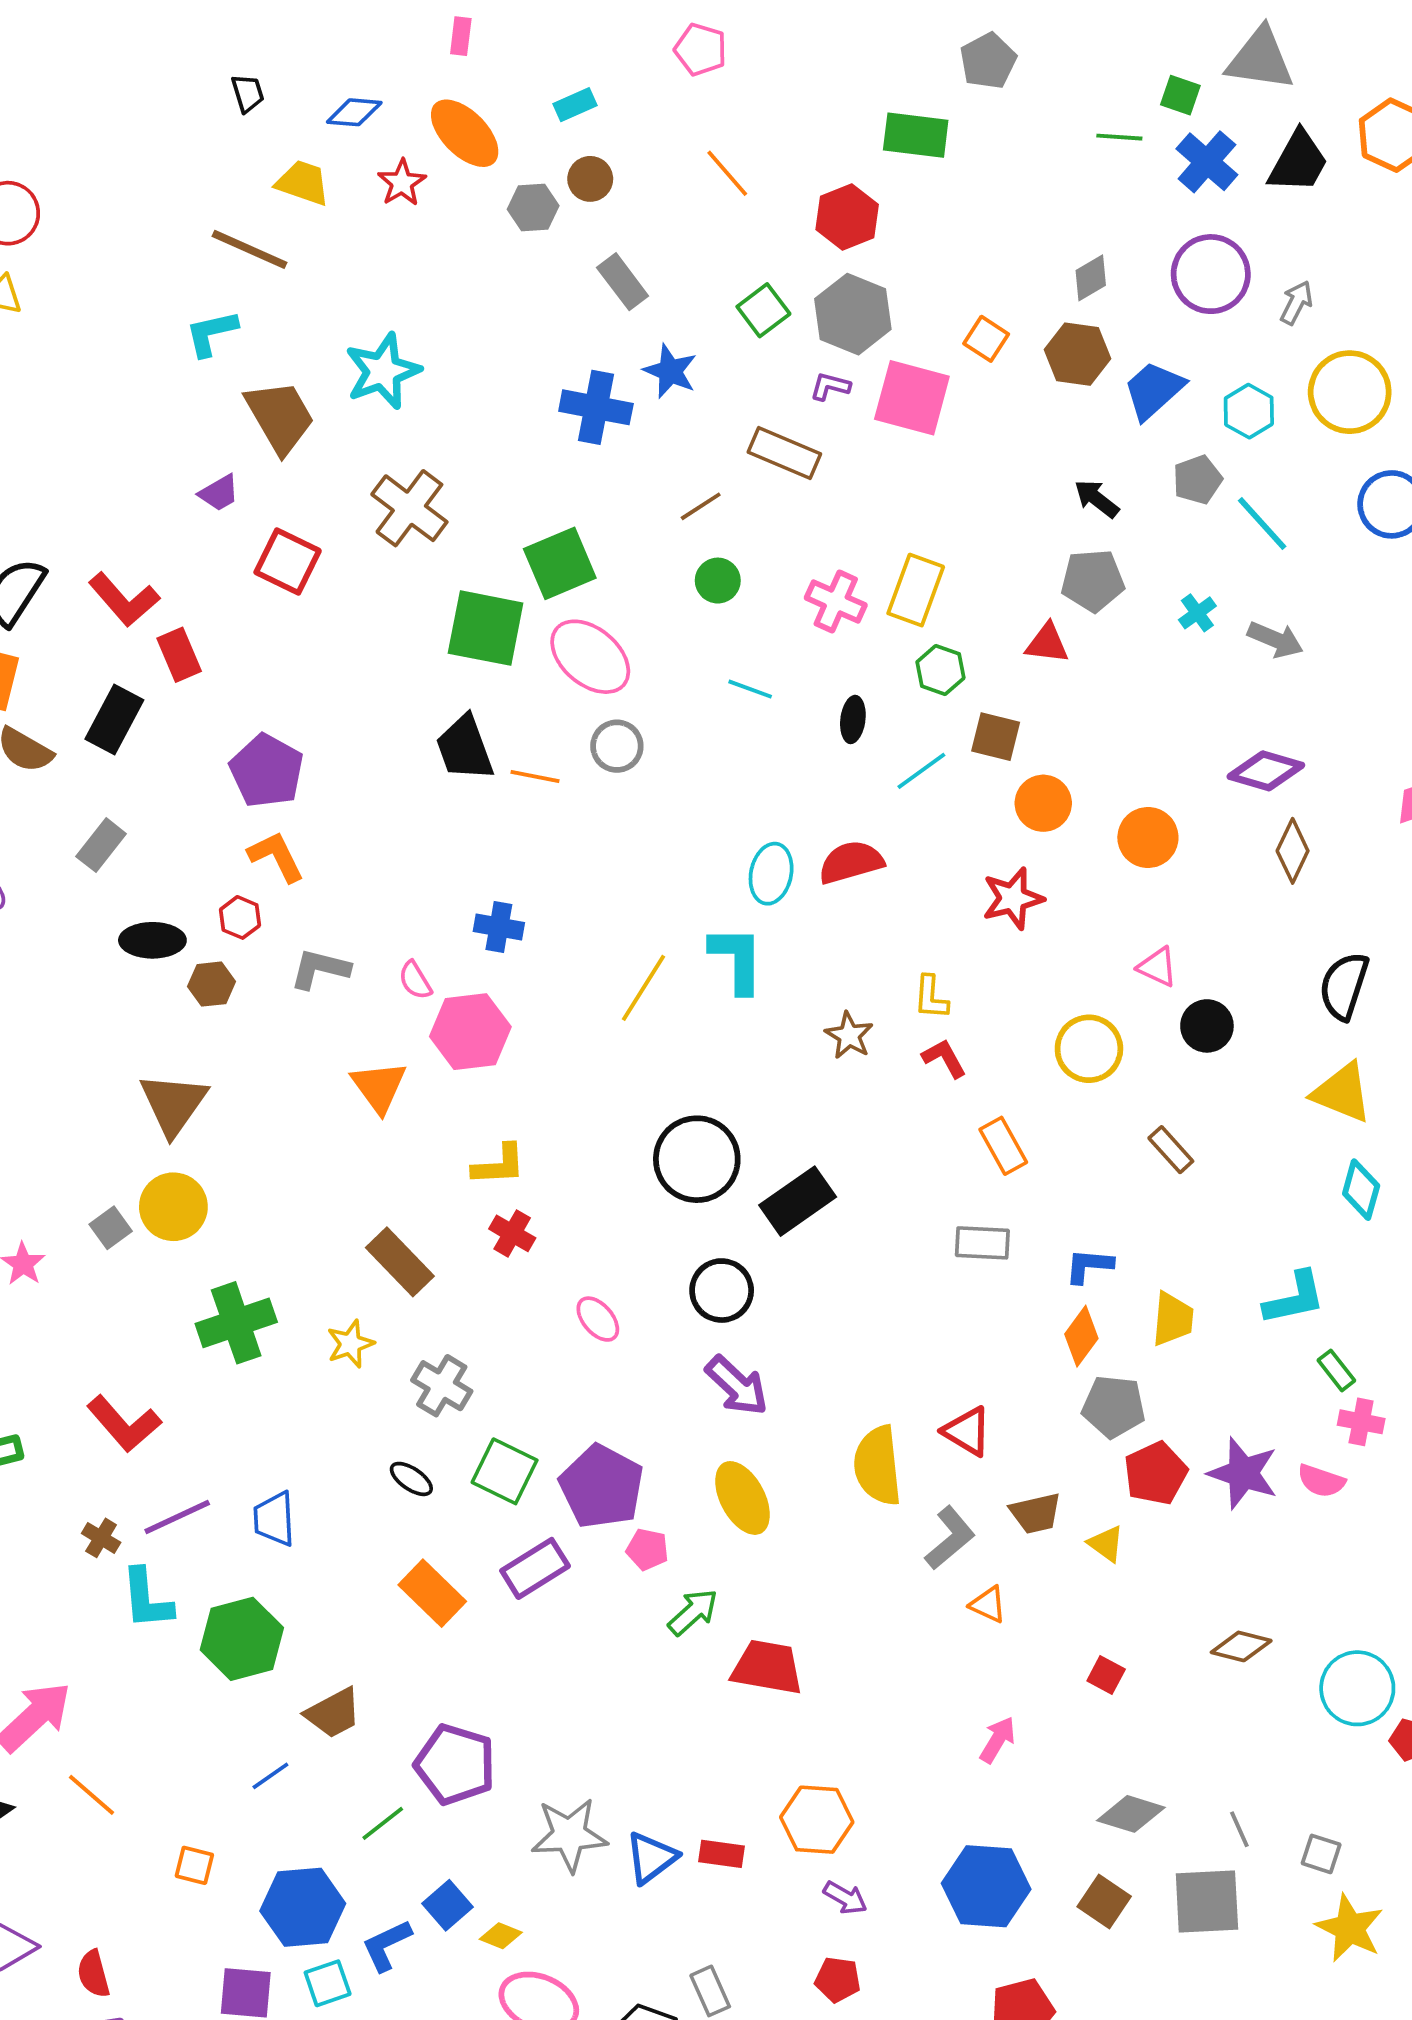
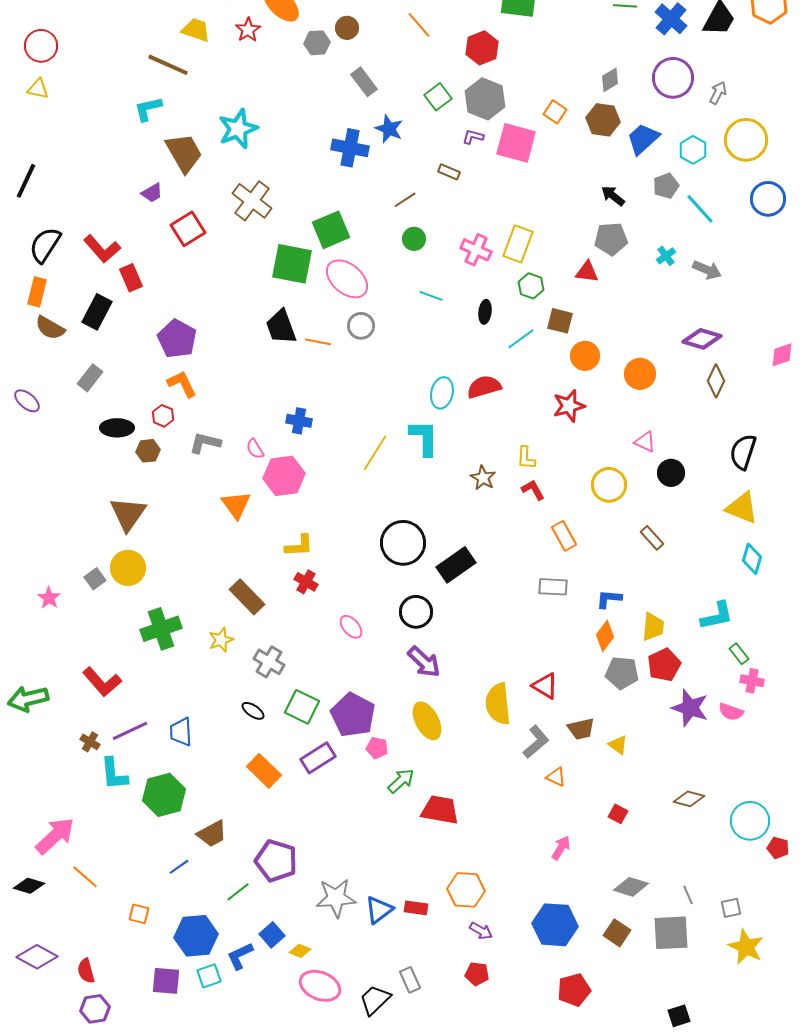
brown rectangle: (784, 453) -> (449, 172), size x0.6
red square: (288, 562) -> (188, 229), turned 32
red pentagon: (1156, 1473) -> (664, 665), moved
gray square: (1321, 1854) -> (731, 908), turned -30

